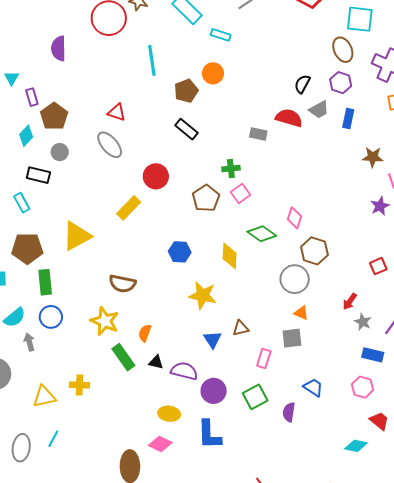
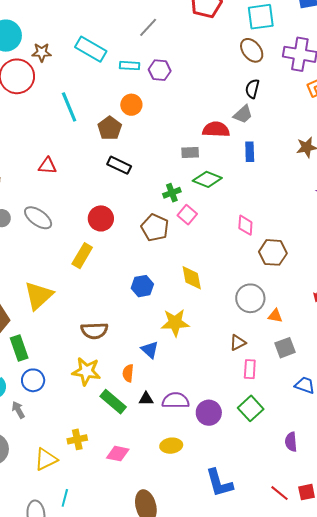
purple hexagon: (341, 83) -> (160, 70), moved
black semicircle: (302, 84) -> (252, 89), moved
blue rectangle: (348, 119) -> (250, 152), moved
gray ellipse: (110, 145) -> (38, 218), moved
green diamond: (262, 234) -> (207, 179), moved
gray circle: (295, 279) -> (250, 298), moved
brown triangle: (241, 328) -> (238, 343), moved
gray square: (292, 338) -> (285, 348), moved
blue triangle: (212, 340) -> (150, 350), moved
purple semicircle: (289, 412) -> (291, 442), moved
blue L-shape: (209, 435) -> (219, 483), moved
pink diamond: (160, 444) -> (118, 454), moved

